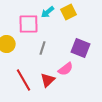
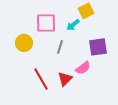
cyan arrow: (48, 12) -> (73, 25), moved
purple square: (81, 48) -> (98, 47), turned -30

